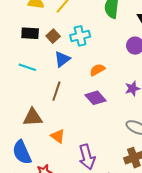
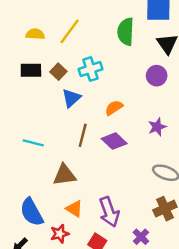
cyan line: (27, 67) -> (33, 143), moved
brown line: (56, 91) -> (83, 135), moved
brown triangle: (33, 117) -> (64, 175), moved
orange triangle: (58, 136) -> (74, 209), moved

